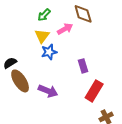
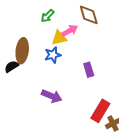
yellow triangle: (42, 36) -> (59, 38), moved, turned 42
brown ellipse: (20, 81) -> (22, 51), moved, turned 40
red rectangle: (94, 91) -> (100, 111), moved

